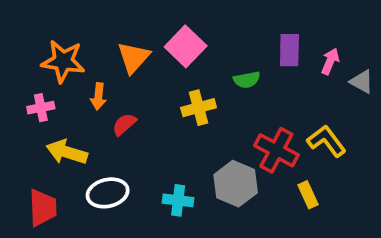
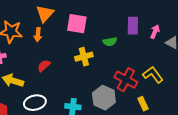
pink square: (186, 46) -> (77, 24), turned -35
orange triangle: (134, 58) -> (45, 14), moved
orange arrow: (98, 96) -> (38, 35), moved

